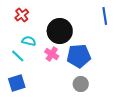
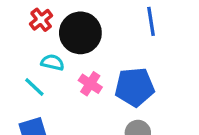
blue line: (105, 16) -> (151, 21), moved
black circle: (60, 31) -> (80, 33), moved

